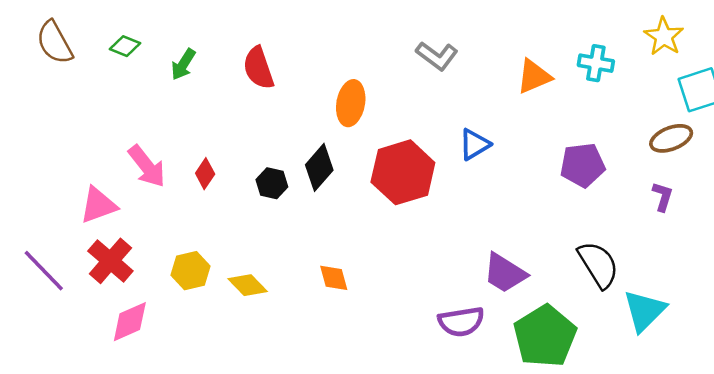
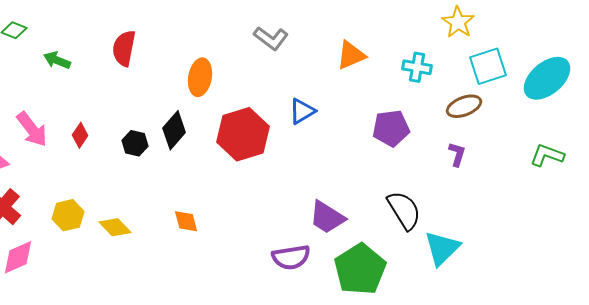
cyan cross: (596, 63) -> (417, 67), moved
green arrow: (183, 64) -> (57, 60), moved, turned 80
red semicircle: (258, 68) -> (124, 48), turned 30

